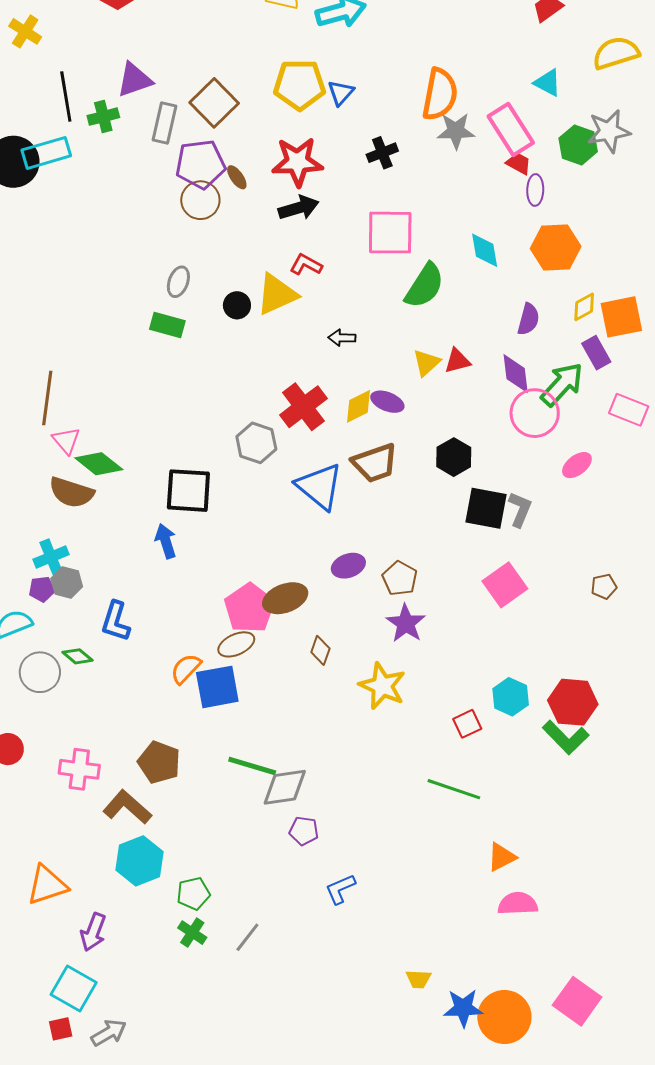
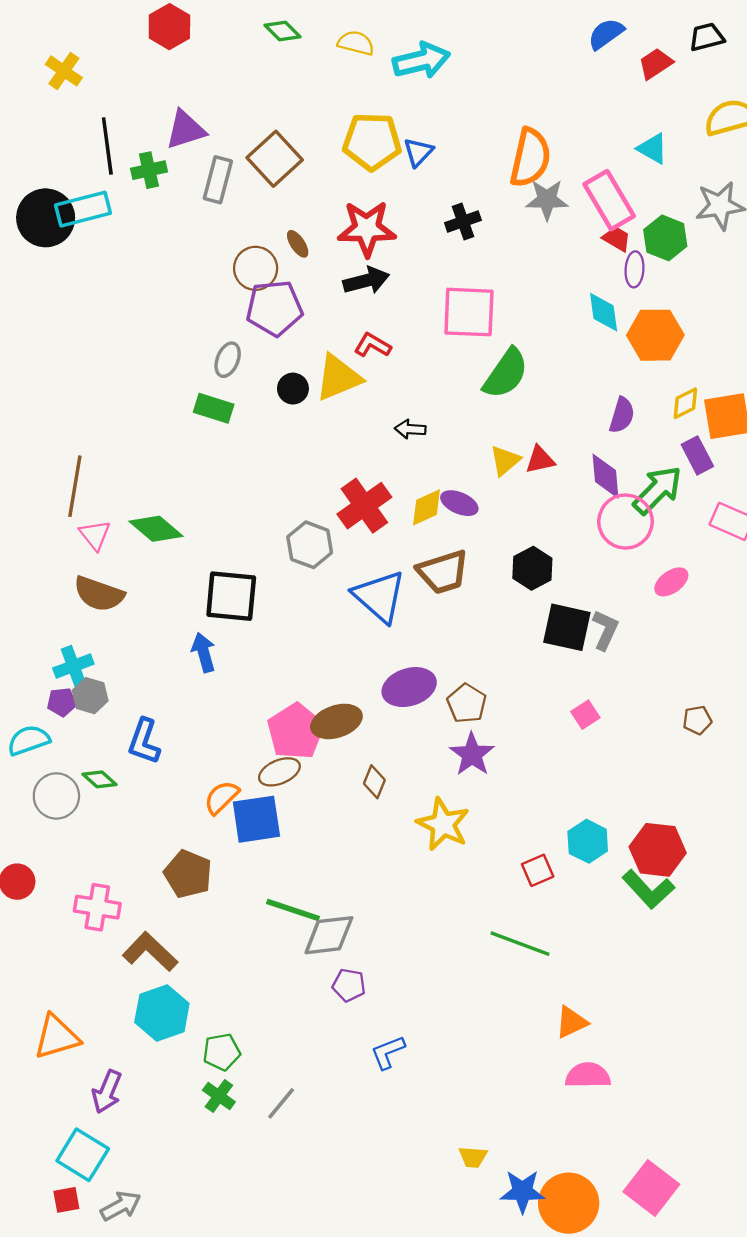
green hexagon: (578, 145) -> (665, 238), moved
purple pentagon: (201, 164) -> (274, 308), moved
cyan diamond: (485, 250) -> (604, 312), moved
green diamond: (99, 464) -> (156, 529), moved
purple ellipse: (348, 566) -> (409, 687), size x1.4
pink square: (505, 585) -> (585, 715), size x0.6
brown pentagon: (159, 762) -> (188, 874), moved

